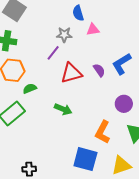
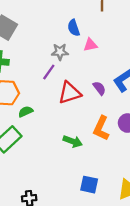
green arrow: (63, 109) -> (73, 141), moved
orange L-shape: (103, 132) -> (101, 128), moved
blue square: (85, 159) -> (89, 185), size x0.7

